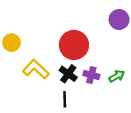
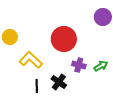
black cross: (68, 74) -> (59, 82), moved
black line: (65, 99) -> (37, 86), moved

